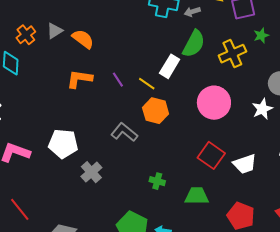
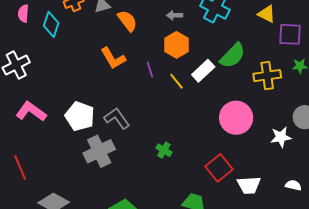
gray arrow: (192, 12) -> (175, 15), moved
orange L-shape: (79, 79) -> (113, 58), turned -144
orange hexagon: (156, 111) -> (177, 45), moved
gray L-shape: (124, 132) -> (117, 118), moved
gray cross: (91, 172) -> (99, 151), size x1.4
green cross: (157, 181) -> (164, 150), moved

